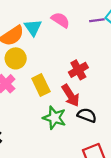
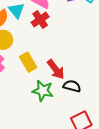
red cross: (78, 70) -> (40, 20), moved

